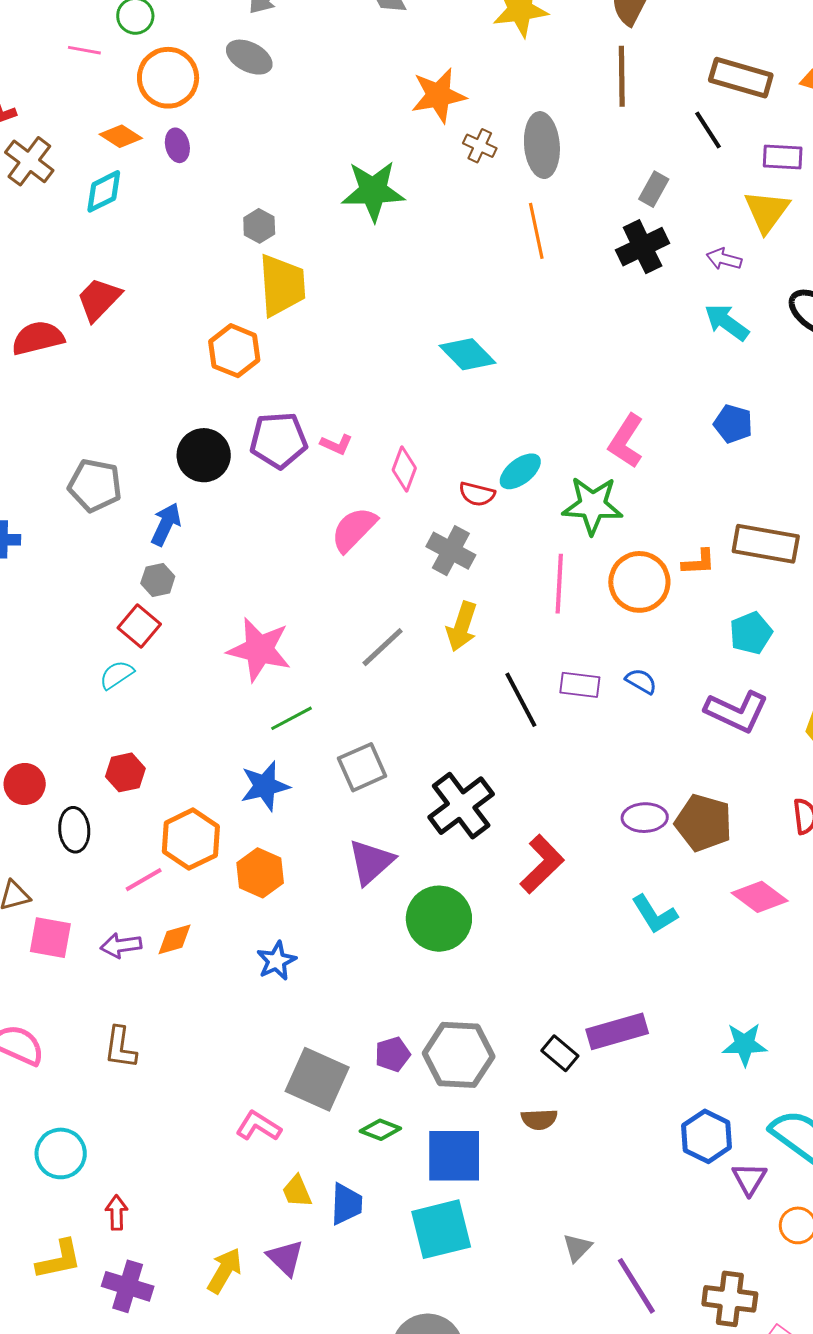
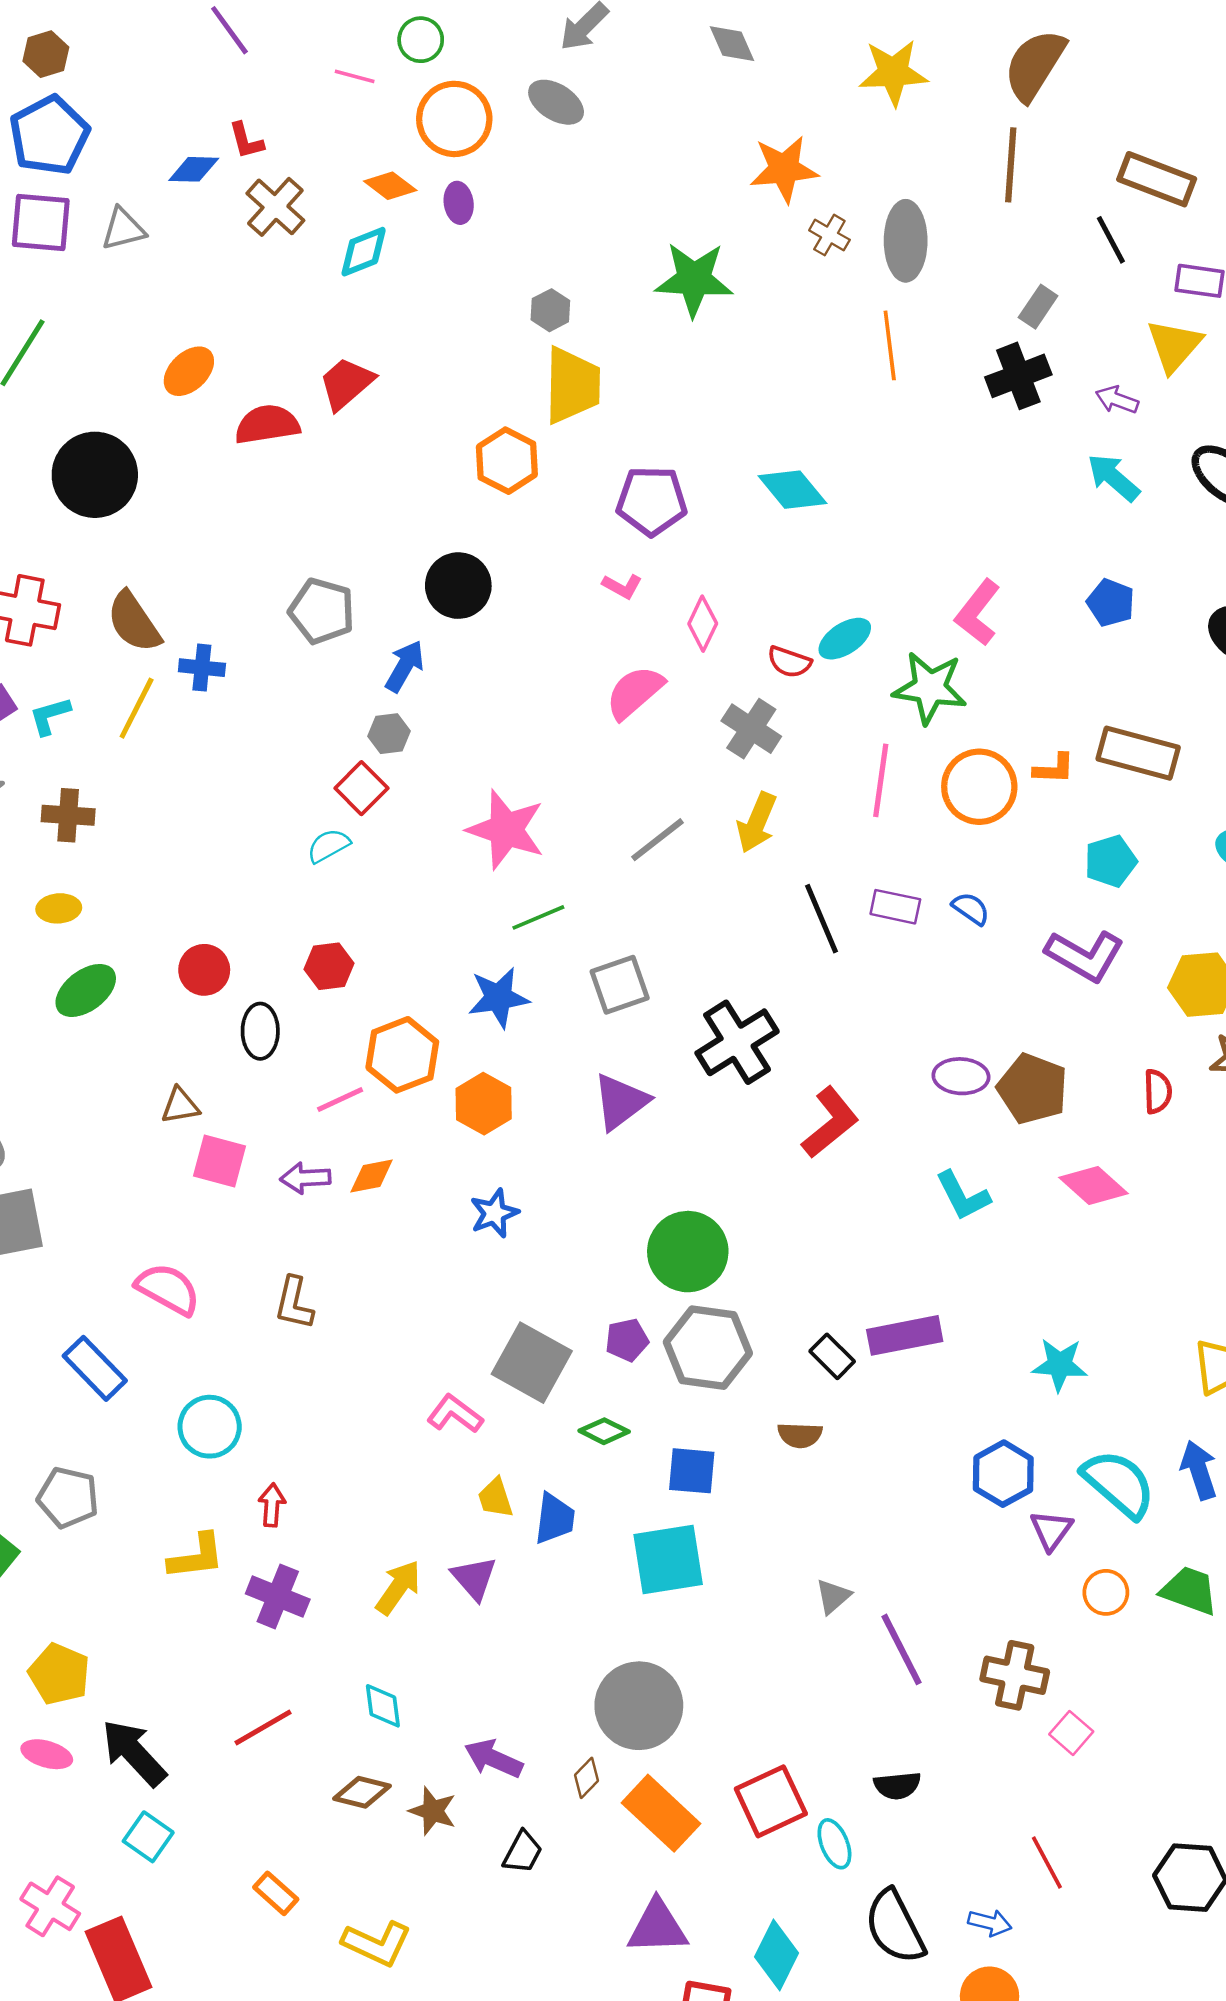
purple pentagon: (279, 440) -> (652, 501), moved
green circle: (439, 919) -> (688, 1252), moved
blue square: (454, 1156) -> (692, 1471), size x0.7

